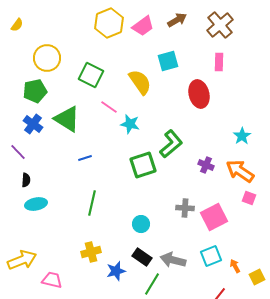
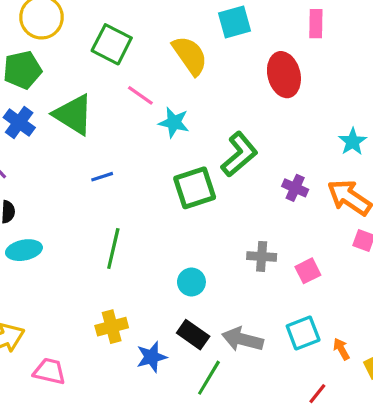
pink square: (214, 217) -> (308, 271), size x0.6

